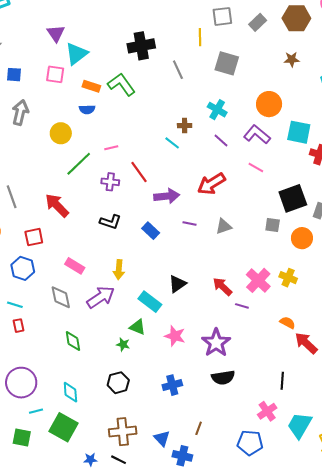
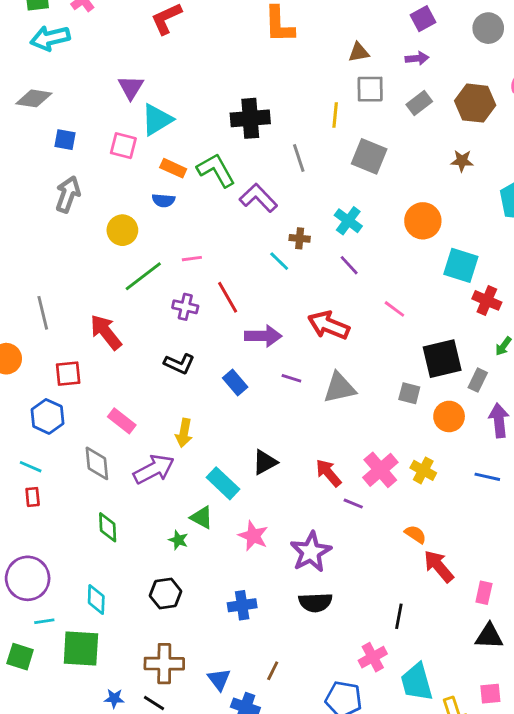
purple L-shape: (257, 134) -> (258, 198), moved
red arrow: (211, 184) -> (329, 325), turned 48
gray triangle: (224, 226) -> (339, 388), size x1.4
cyan trapezoid: (300, 425) -> (417, 682), turned -52
green square: (64, 427) -> (81, 649), turned -32

